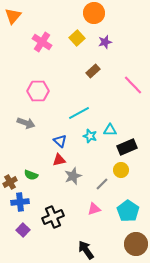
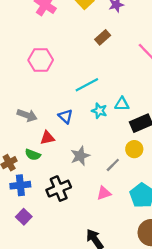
gray arrow: (26, 123) -> (27, 115), moved
red triangle: (59, 160) -> (47, 138), moved
black cross: (53, 217) -> (59, 189), moved

